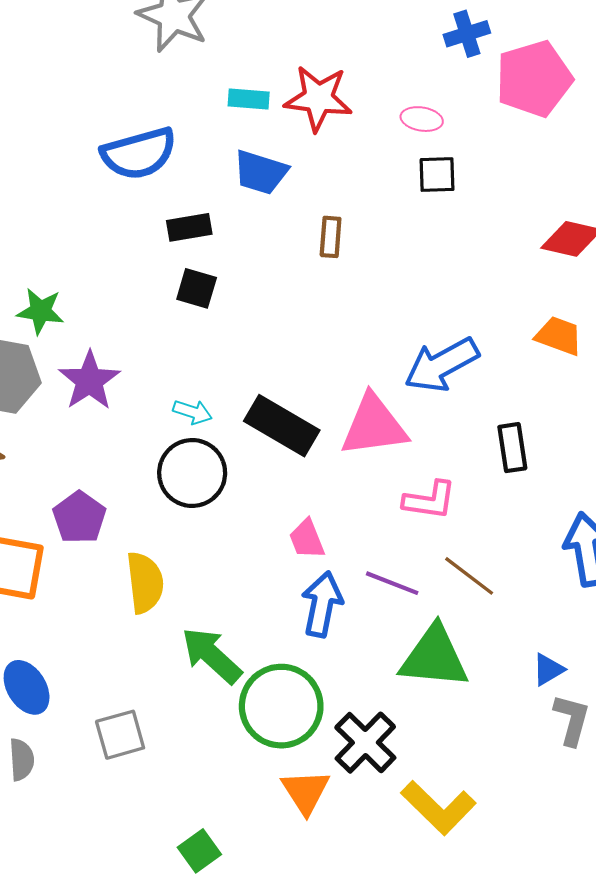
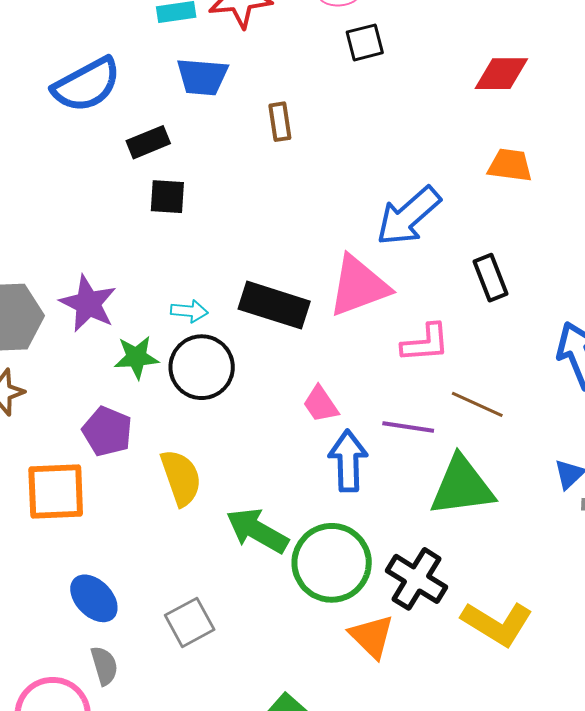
green star: (40, 311) -> (136, 357), moved

